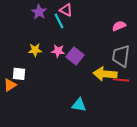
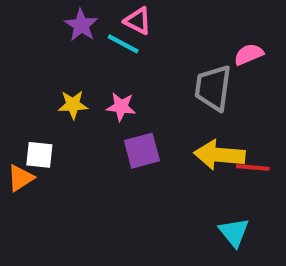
cyan line: (59, 21) -> (123, 44), turned -35
purple square: (75, 56) -> (142, 151), moved, turned 36
gray trapezoid: (121, 56) -> (213, 88), moved
cyan triangle: (79, 105) -> (234, 232), moved, turned 42

